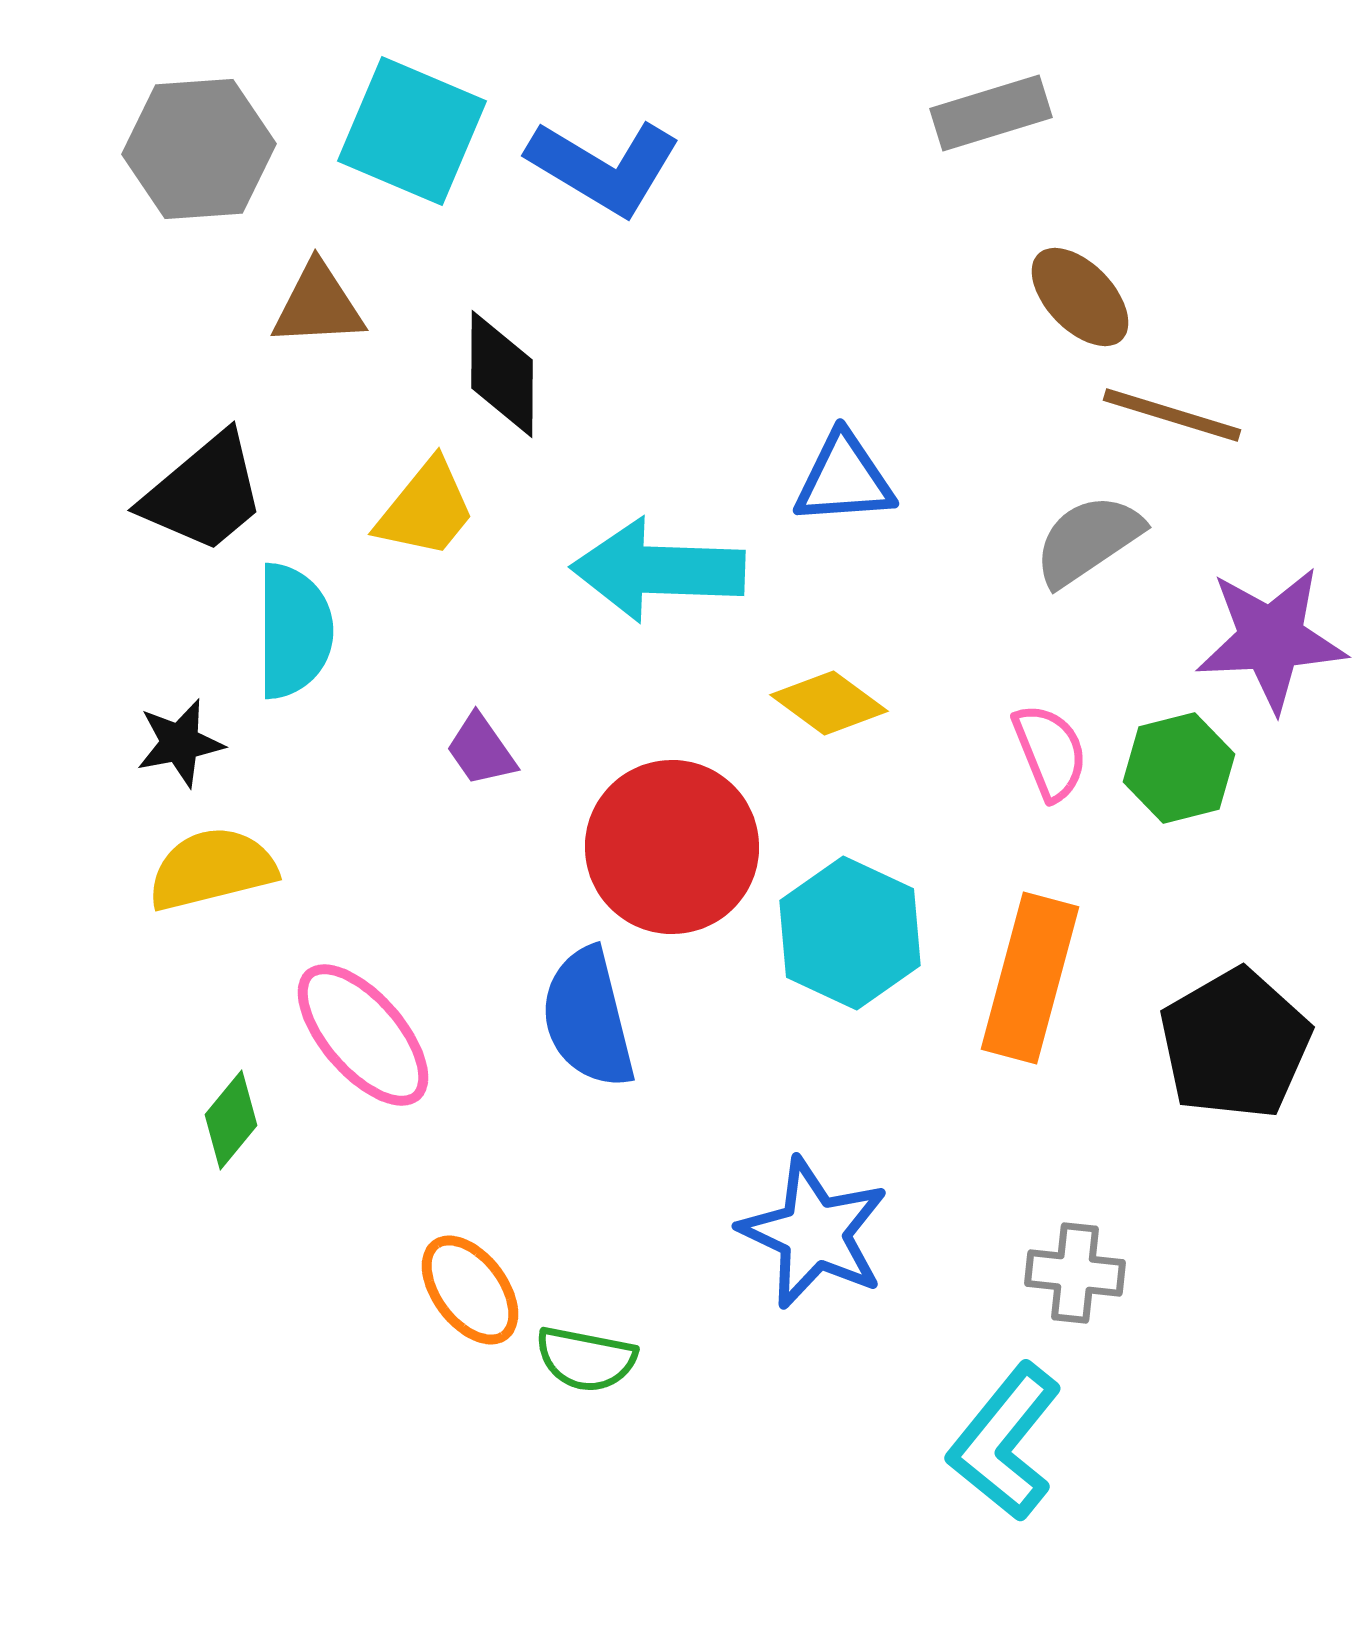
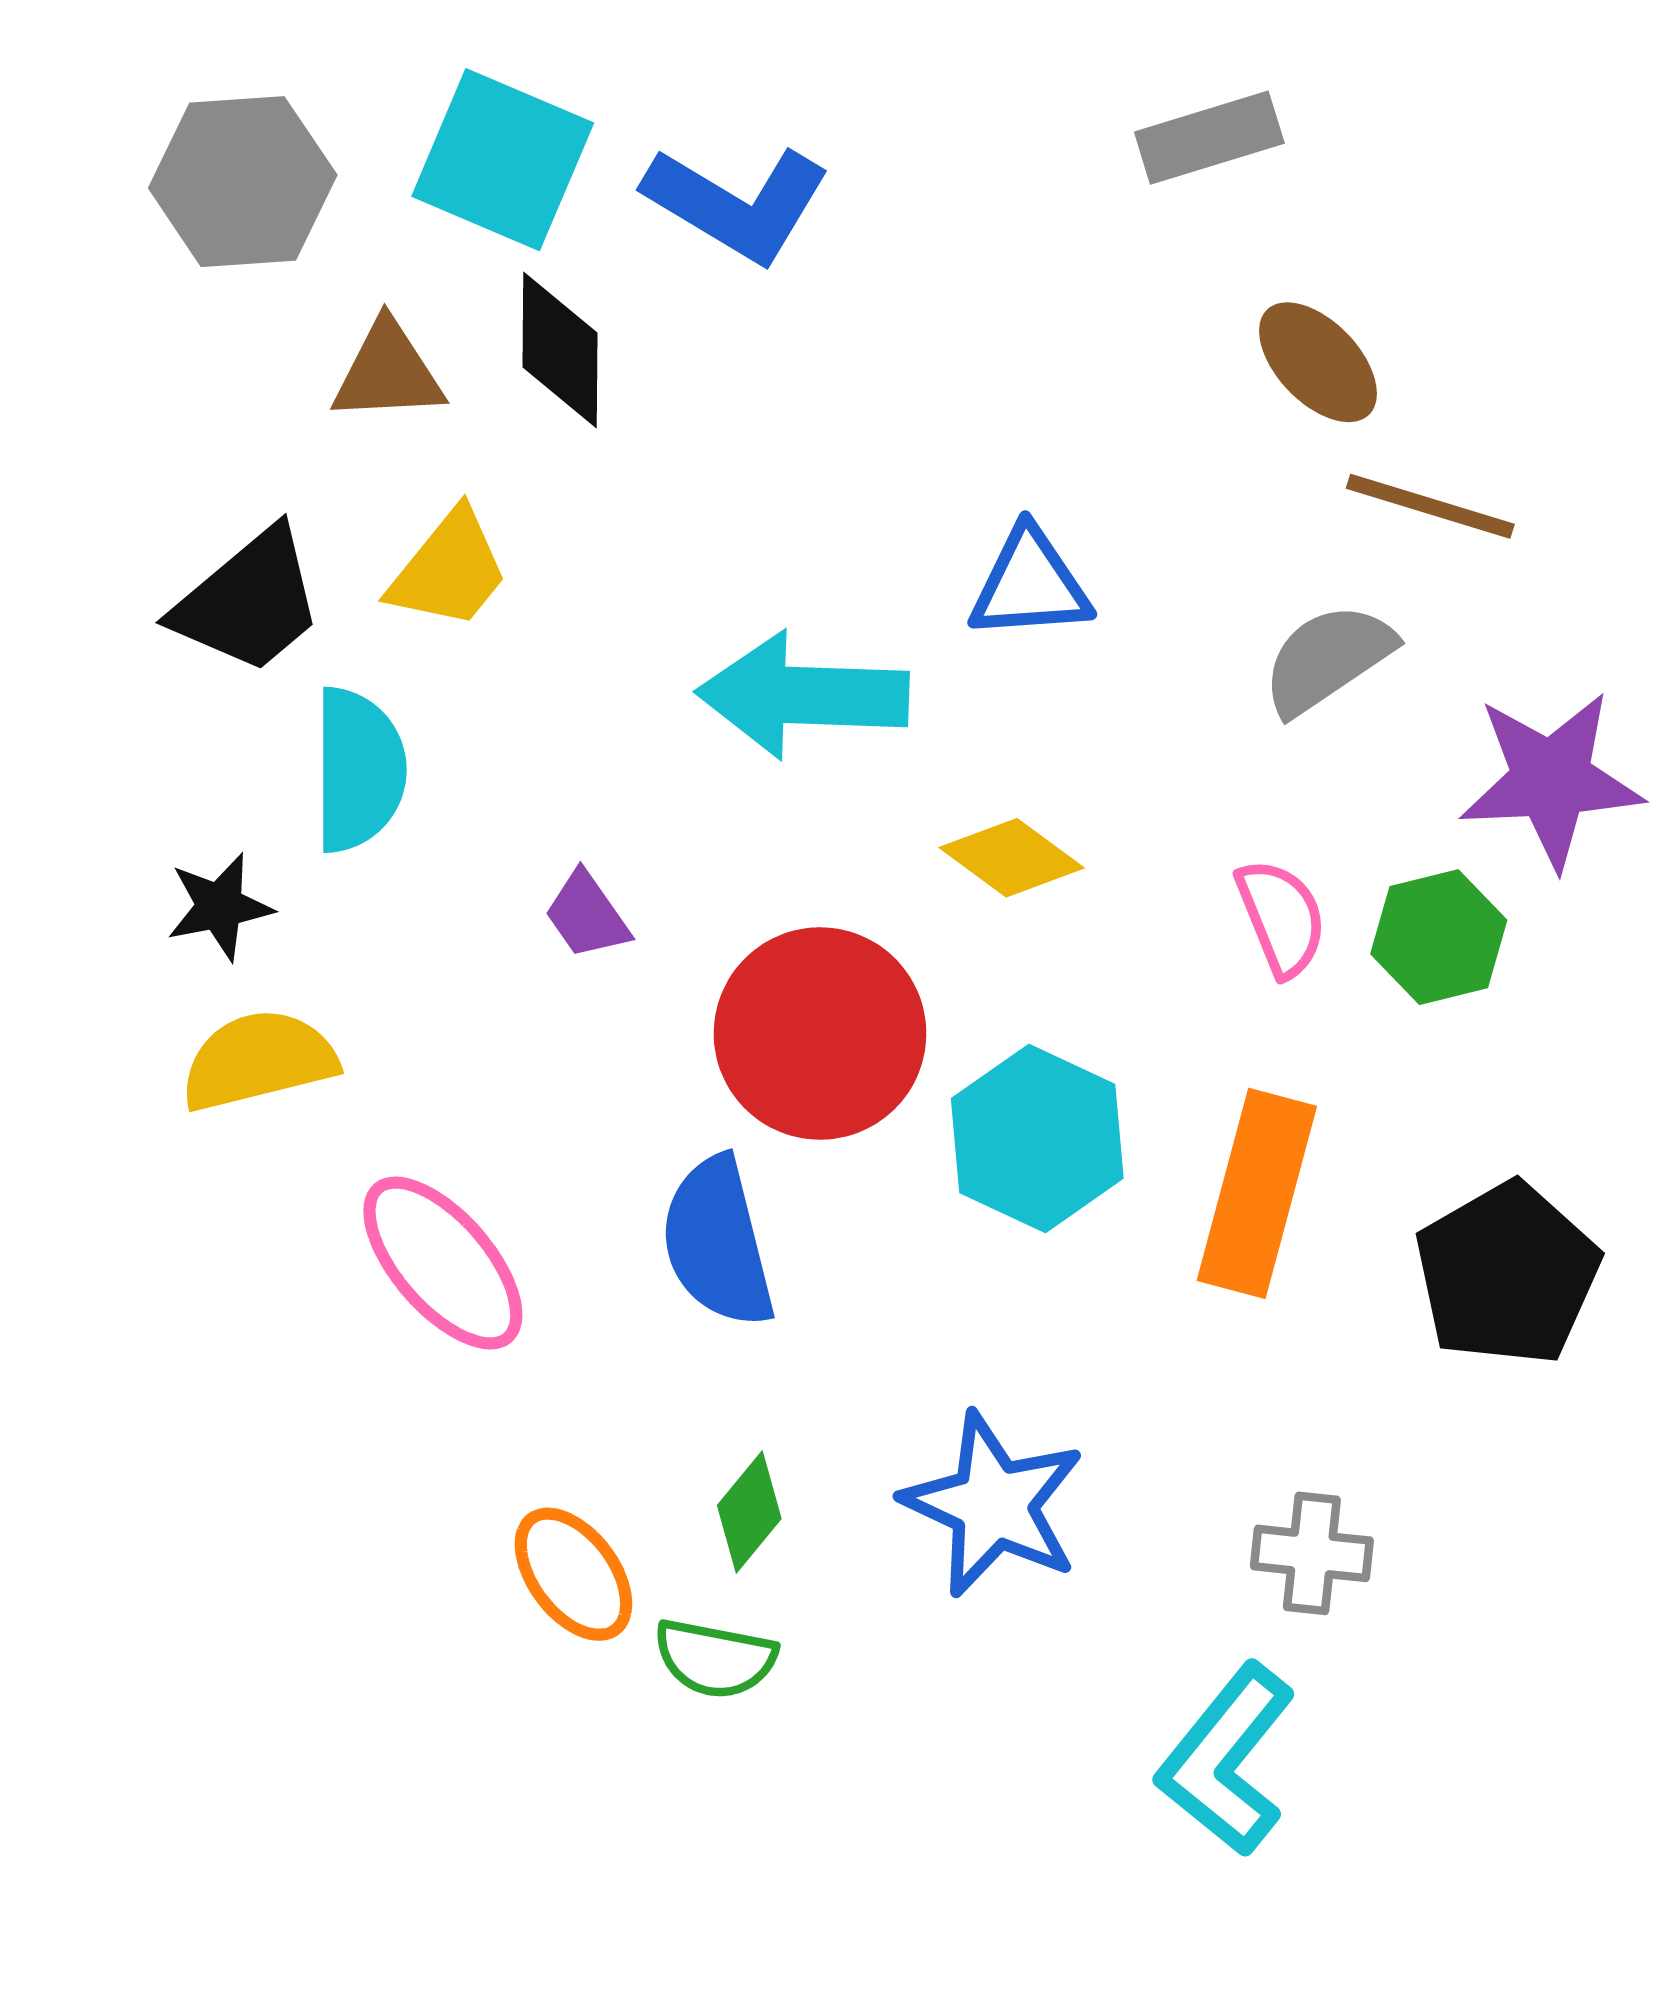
black diamond: (502, 374) -> (560, 350), moved
yellow trapezoid: (426, 509) -> (449, 570), moved
green diamond: (231, 1120) -> (749, 1512), moved

